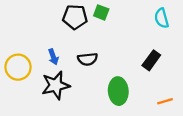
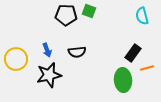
green ellipse: (118, 91) -> (123, 80), moved
orange line: (165, 101) -> (147, 68), moved

